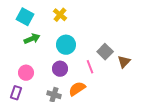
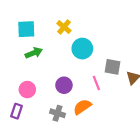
cyan square: (25, 17) -> (26, 29), turned -30
cyan circle: (66, 45) -> (82, 49), moved
gray square: (105, 52) -> (113, 67), turned -35

